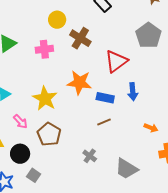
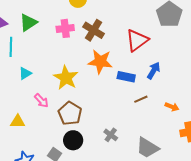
brown cross: (80, 38) -> (94, 30), moved
blue arrow: (133, 92) -> (154, 71), turned -144
brown line: (104, 122) -> (141, 99), moved
black circle: (20, 154) -> (73, 140), moved

